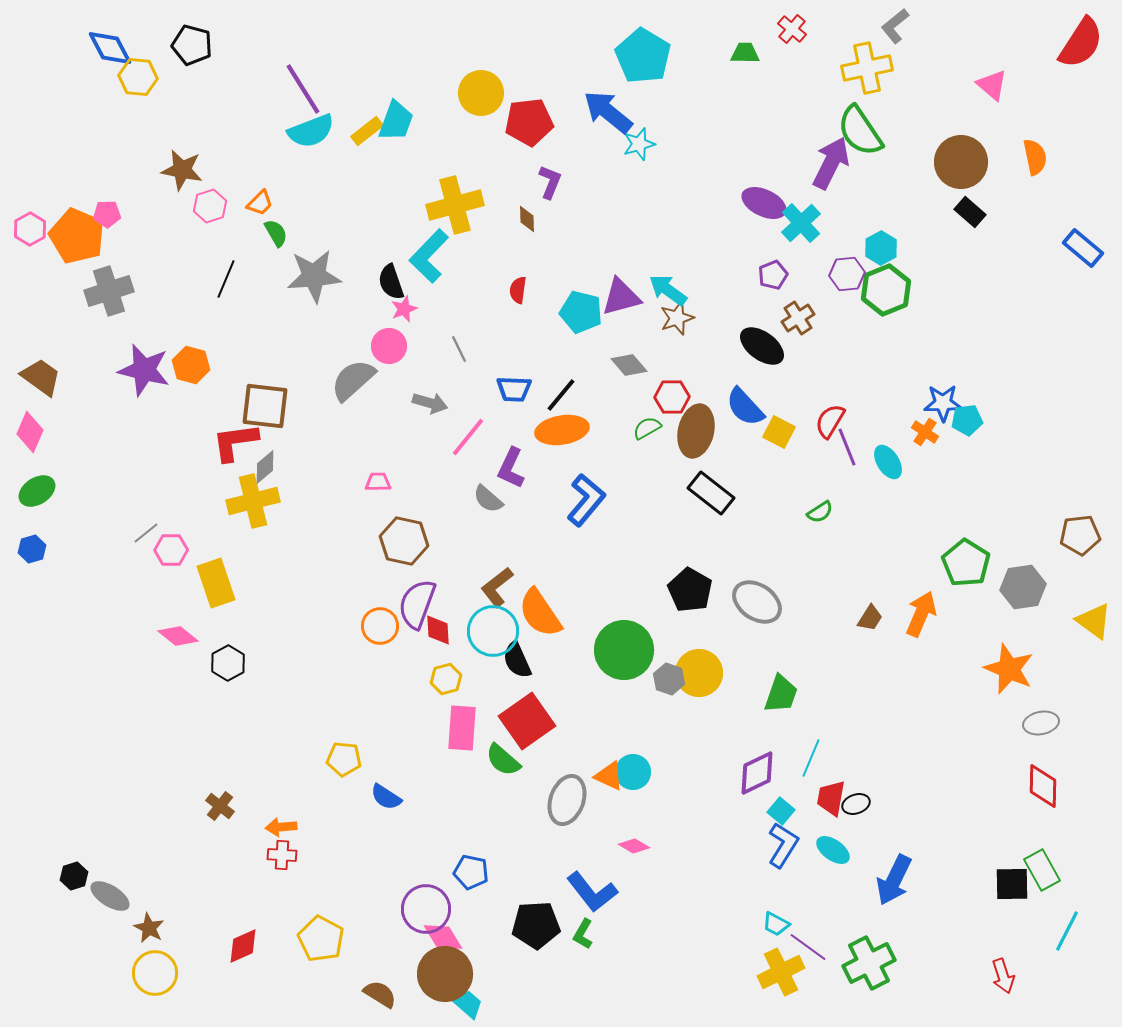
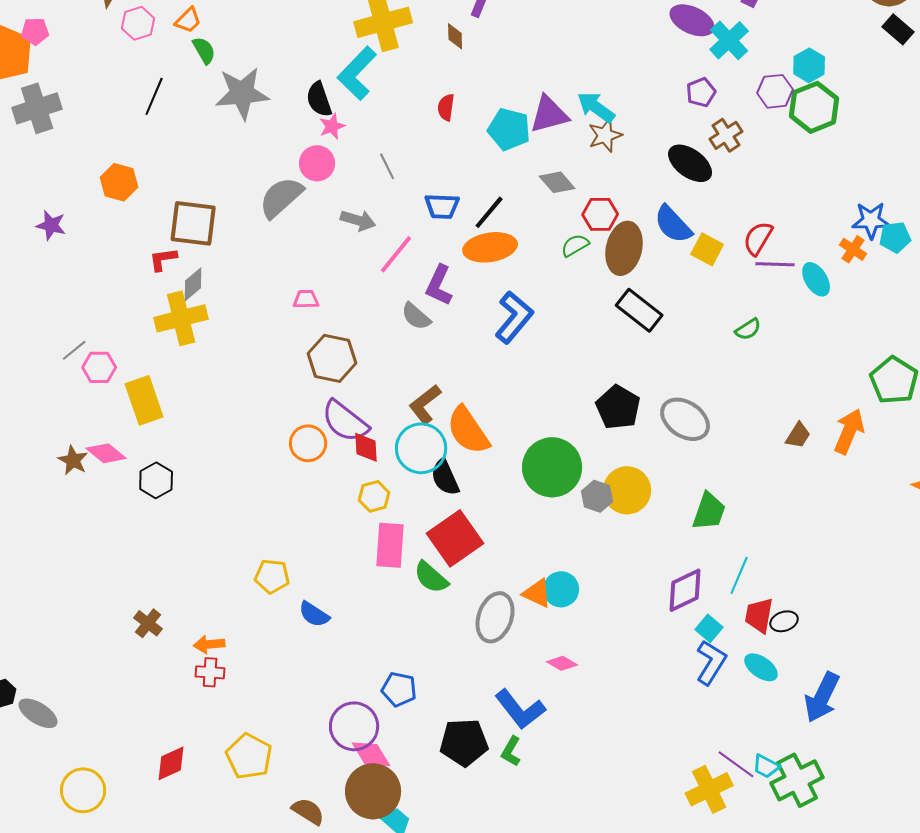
purple star: (144, 370) -> (51, 225), moved, size x0.6
red L-shape: (235, 442) -> (163, 259), size x0.6
purple line: (847, 447) -> (775, 264), turned -66
purple semicircle: (417, 604) -> (345, 421), turned -72
cyan trapezoid: (776, 924) -> (766, 766), moved
brown star: (149, 928) -> (73, 460), moved

